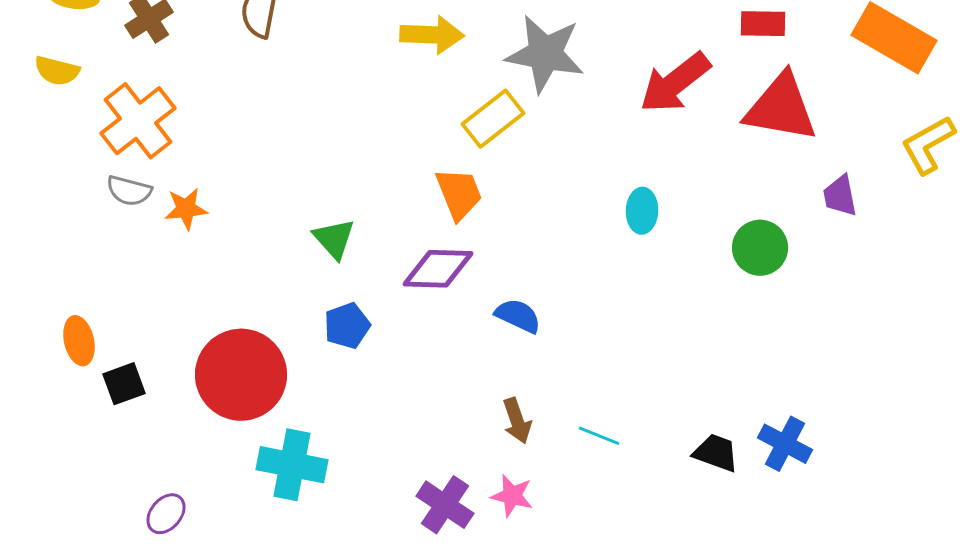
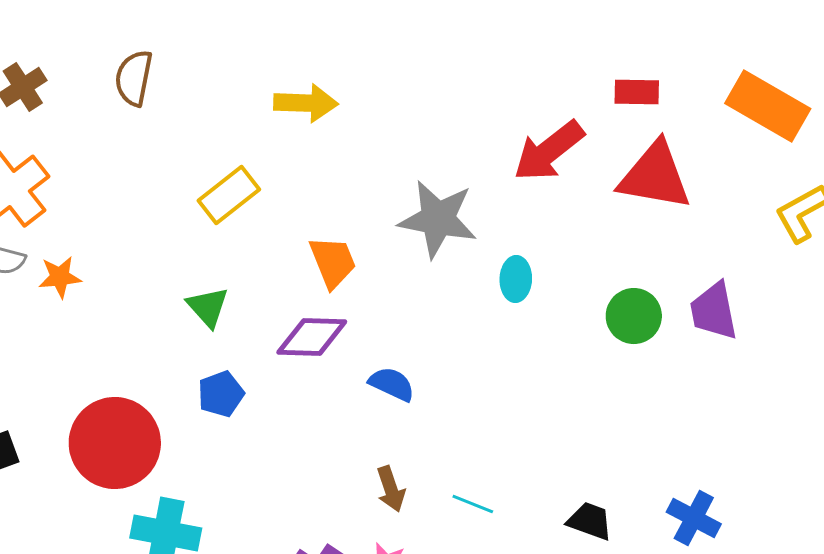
gray star: (545, 54) -> (438, 219), moved
yellow rectangle: (493, 119) -> (229, 195), moved
purple trapezoid: (840, 196) -> (714, 311), moved, size x1.4
blue cross: (785, 444) -> (694, 518), moved

